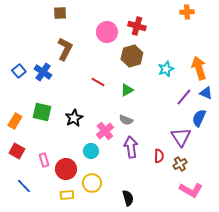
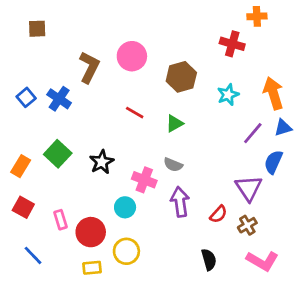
brown square: (60, 13) -> (37, 29), moved
red cross: (137, 26) -> (232, 44), moved
pink circle: (107, 32) -> (132, 56), moved
blue triangle: (206, 93) -> (283, 128), turned -40
green square: (42, 112) -> (58, 154), turned 30
pink cross: (105, 131) -> (144, 180), turned -30
red semicircle: (159, 156) -> (218, 214), turned 40
black semicircle: (128, 198) -> (209, 260), moved

